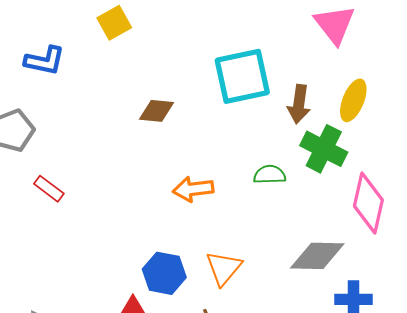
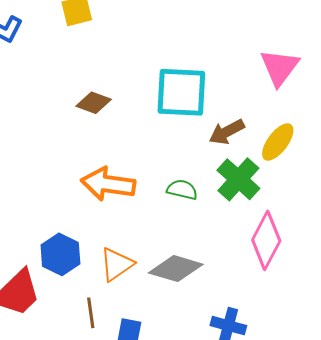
brown arrow: (299, 104) -> (227, 132), turned 39
orange arrow: (193, 189) -> (108, 184), size x1.4
gray diamond: (317, 256) -> (176, 269), moved

